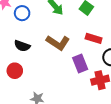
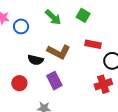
black semicircle: (22, 46) -> (36, 60), moved
purple rectangle: (80, 63) -> (54, 81), moved

